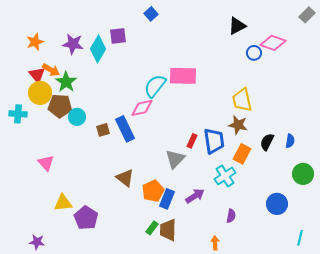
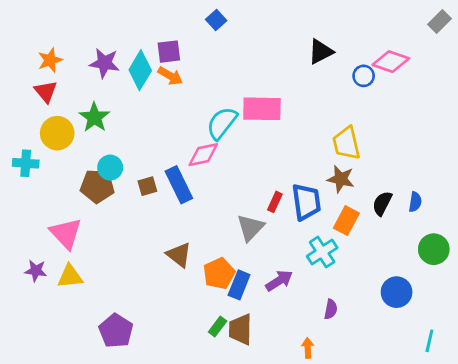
black triangle: (237, 26) -> (321, 52), moved
orange arrow: (51, 70) -> (170, 76), moved
red triangle: (37, 75) -> (46, 92), moved
brown pentagon: (60, 106) -> (97, 186), moved
pink triangle: (46, 163) -> (66, 233), size x1.4
yellow triangle: (63, 203) -> (70, 276), moved
purple pentagon: (86, 218) -> (116, 331), moved
purple star: (37, 242) -> (36, 271), moved

